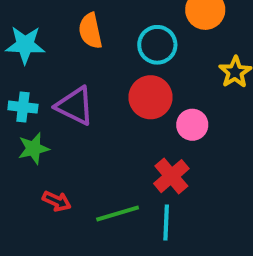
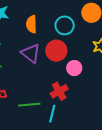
orange semicircle: (90, 31) -> (31, 24), moved
purple triangle: (75, 106) -> (31, 53), moved

